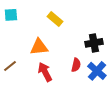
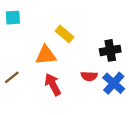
yellow rectangle: (55, 19) -> (64, 34), moved
red semicircle: (76, 65) -> (89, 76), turned 80

